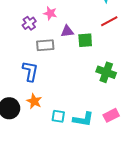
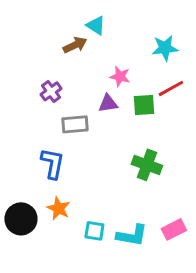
pink star: (50, 13) -> (120, 76), moved
green square: (85, 40) -> (144, 105), moved
green cross: (106, 72) -> (147, 165), moved

